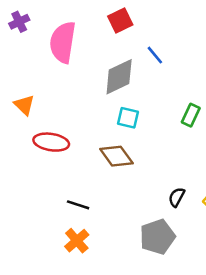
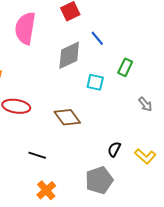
green rectangle: (191, 115) -> (125, 67), moved
cyan square: (128, 118) -> (95, 82), moved
orange cross: (77, 241) -> (46, 190), moved

